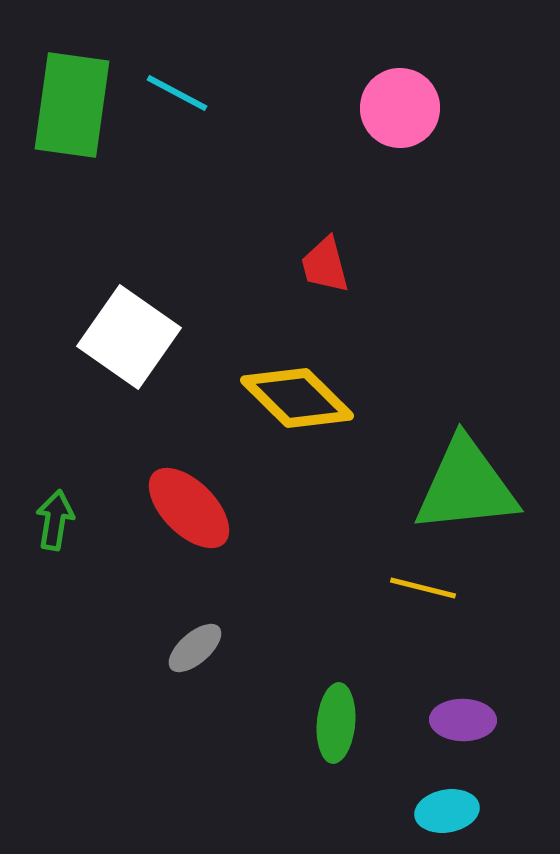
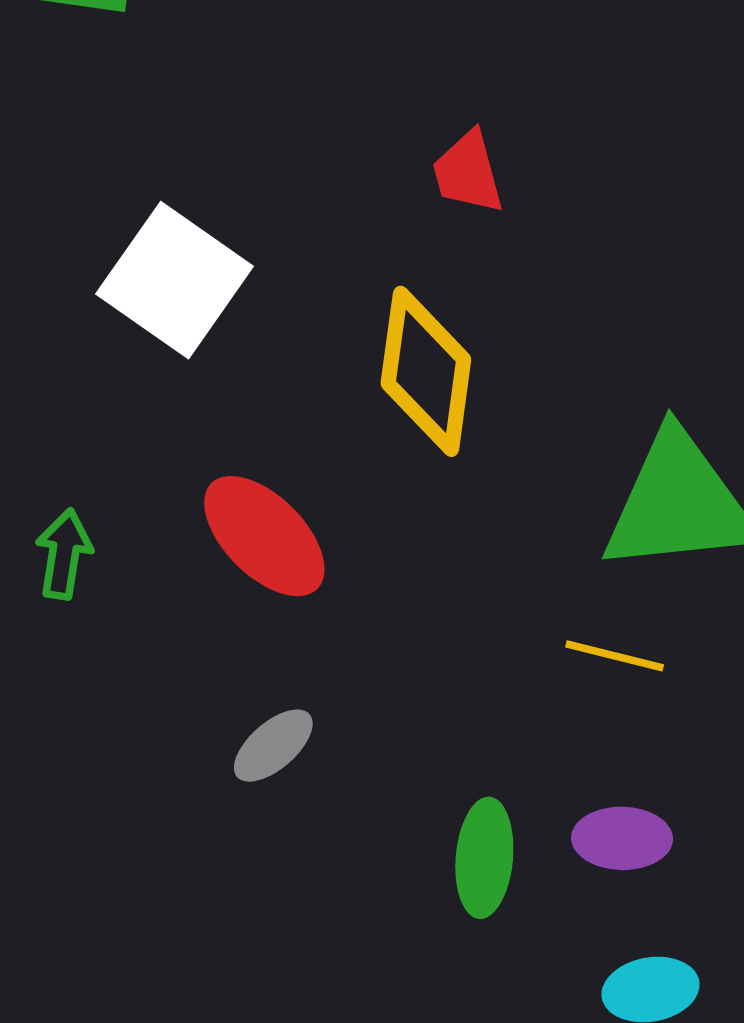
yellow diamond: (297, 398) -> (426, 371), turned 53
purple ellipse: (463, 720) -> (622, 838), moved

